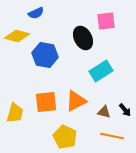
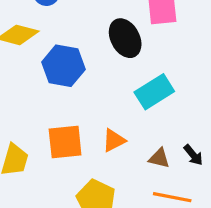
orange triangle: (76, 101) -> (114, 140), size x0.7

